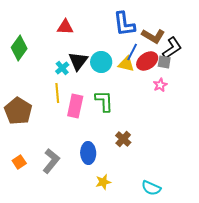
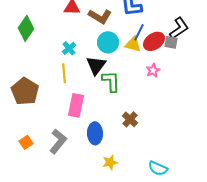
brown L-shape: (153, 36) -> (100, 16), moved
black triangle: (78, 61) -> (96, 65), moved
pink star: (160, 85) -> (153, 70), moved
pink rectangle: (75, 106) -> (76, 105), moved

